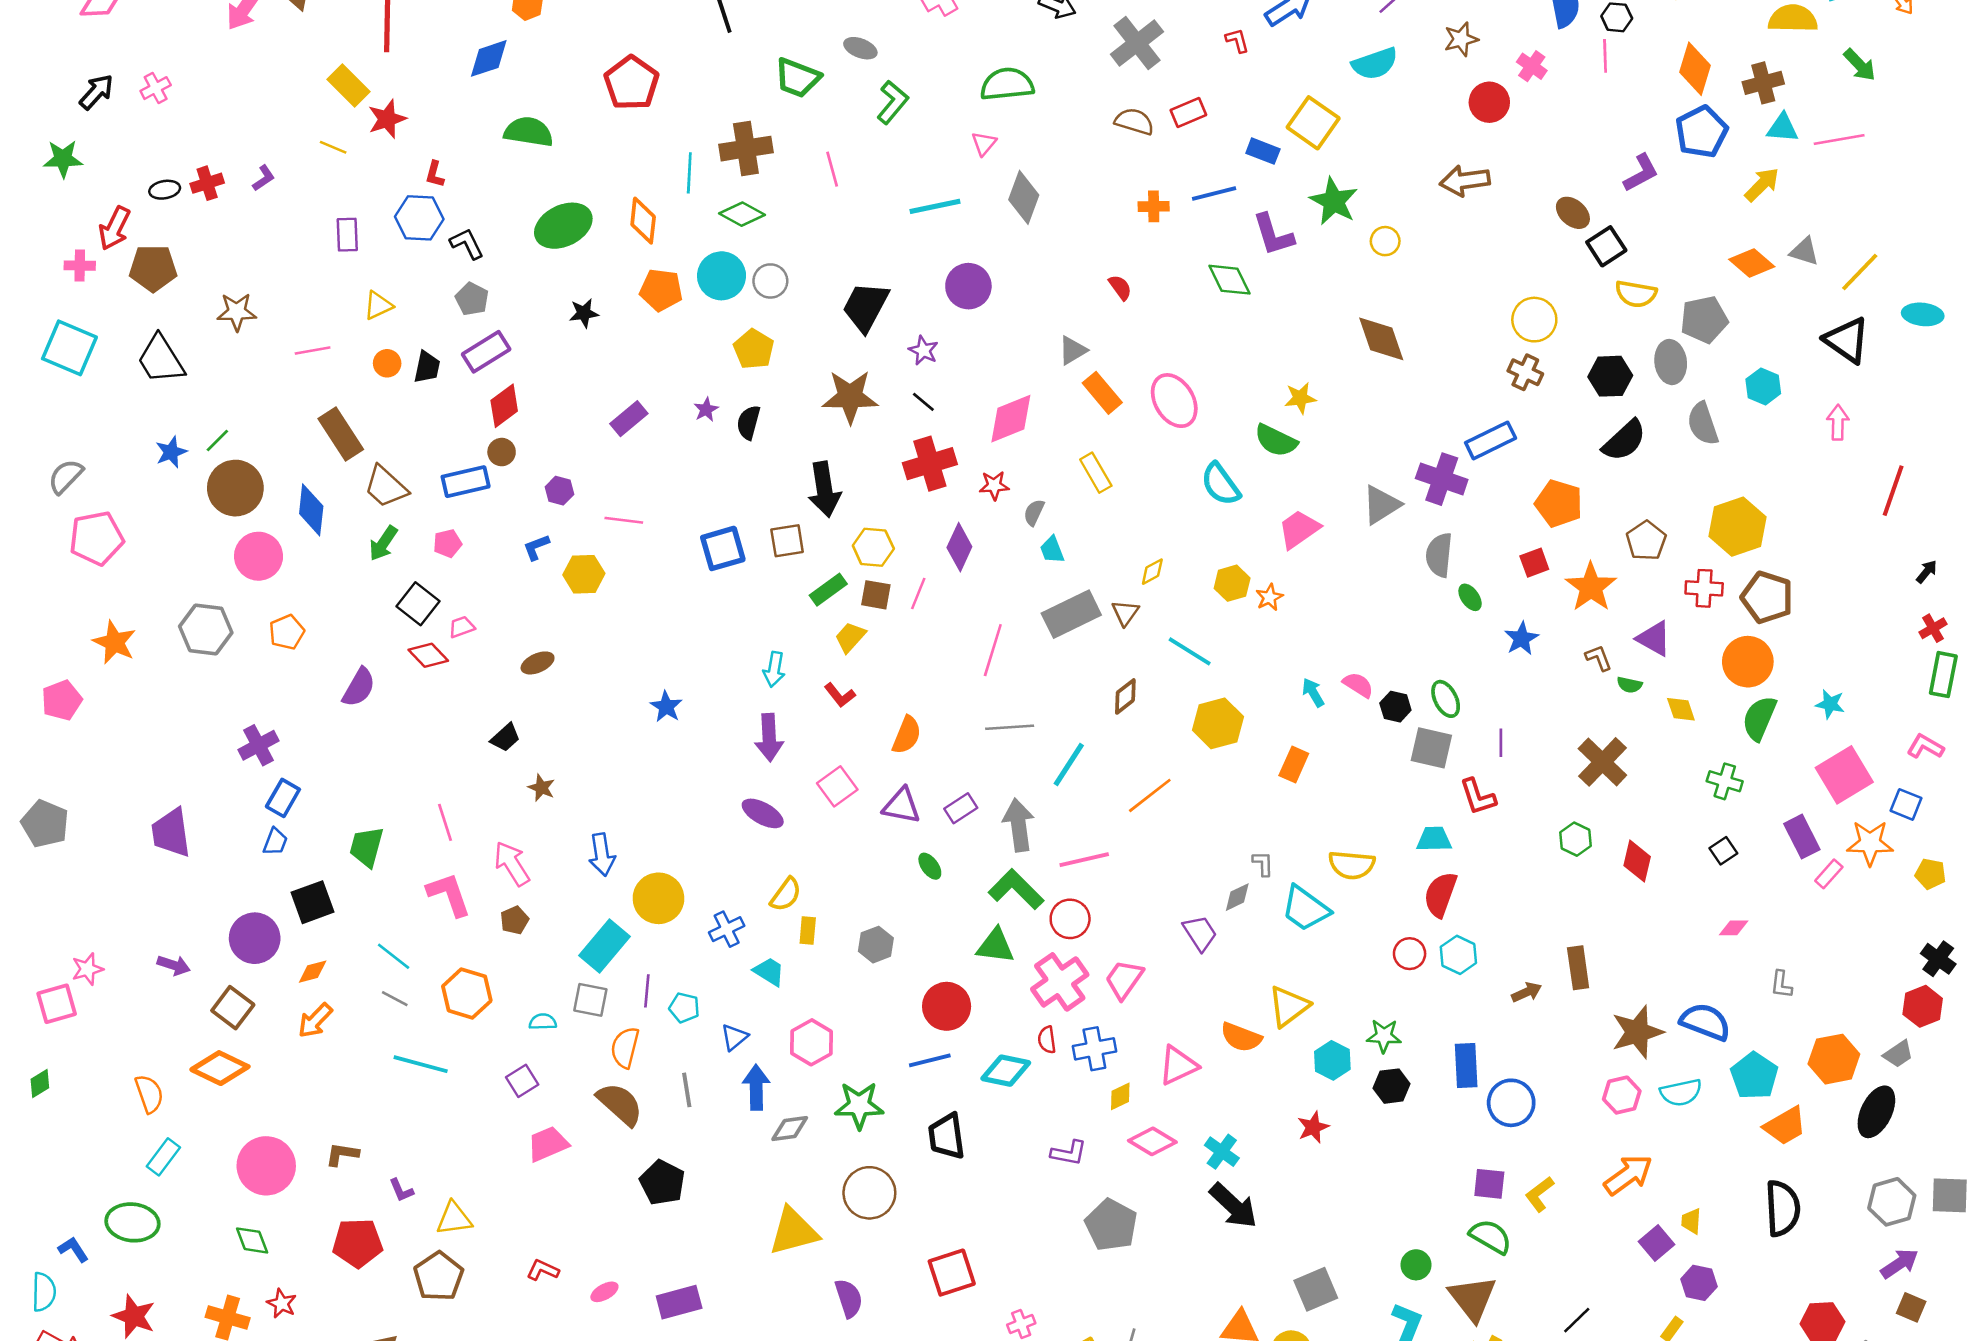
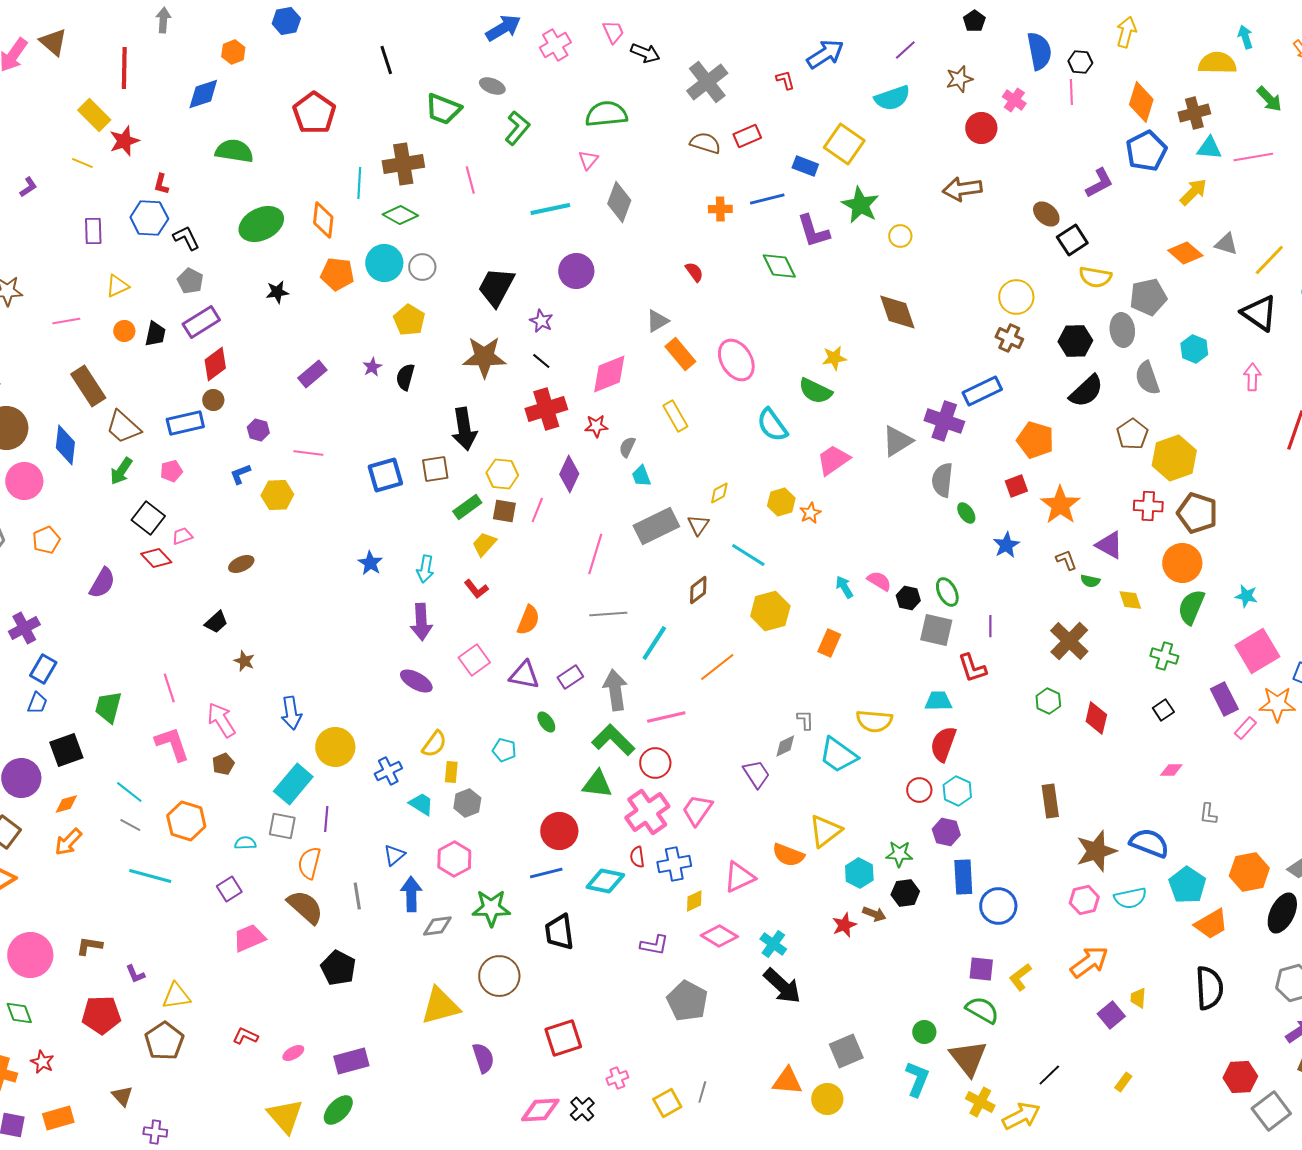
brown pentagon: (1646, 541) -> (1132, 434), moved
blue star: (666, 707) -> (370, 563), moved
gray hexagon: (876, 945) -> (467, 803), moved
brown arrow: (1527, 992) -> (874, 914), moved, turned 45
cyan pentagon: (684, 1008) -> (504, 750), moved
purple hexagon: (1699, 1283) -> (946, 832), moved

